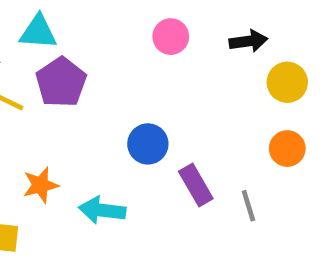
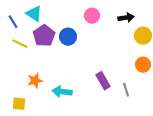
cyan triangle: (38, 32) -> (34, 14), turned 30
blue circle: (148, 144) -> (68, 37), moved

